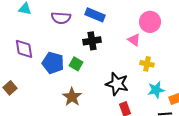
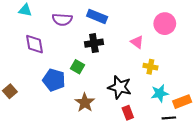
pink circle: (150, 22) -> (165, 24), moved
purple diamond: (24, 49) -> (34, 44), moved
blue pentagon: (53, 63) -> (54, 80), moved
brown star: (72, 97) -> (85, 103), moved

